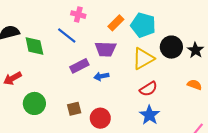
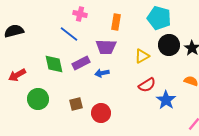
orange rectangle: (116, 23) -> (116, 22), turned -35
cyan pentagon: (143, 25) -> (159, 18), moved
green diamond: (34, 46) -> (54, 64), moved
yellow triangle: (143, 59) -> (142, 56), size x0.7
blue star: (149, 115) -> (166, 100), moved

